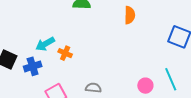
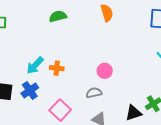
pink circle: (145, 86) -> (105, 71), moved

